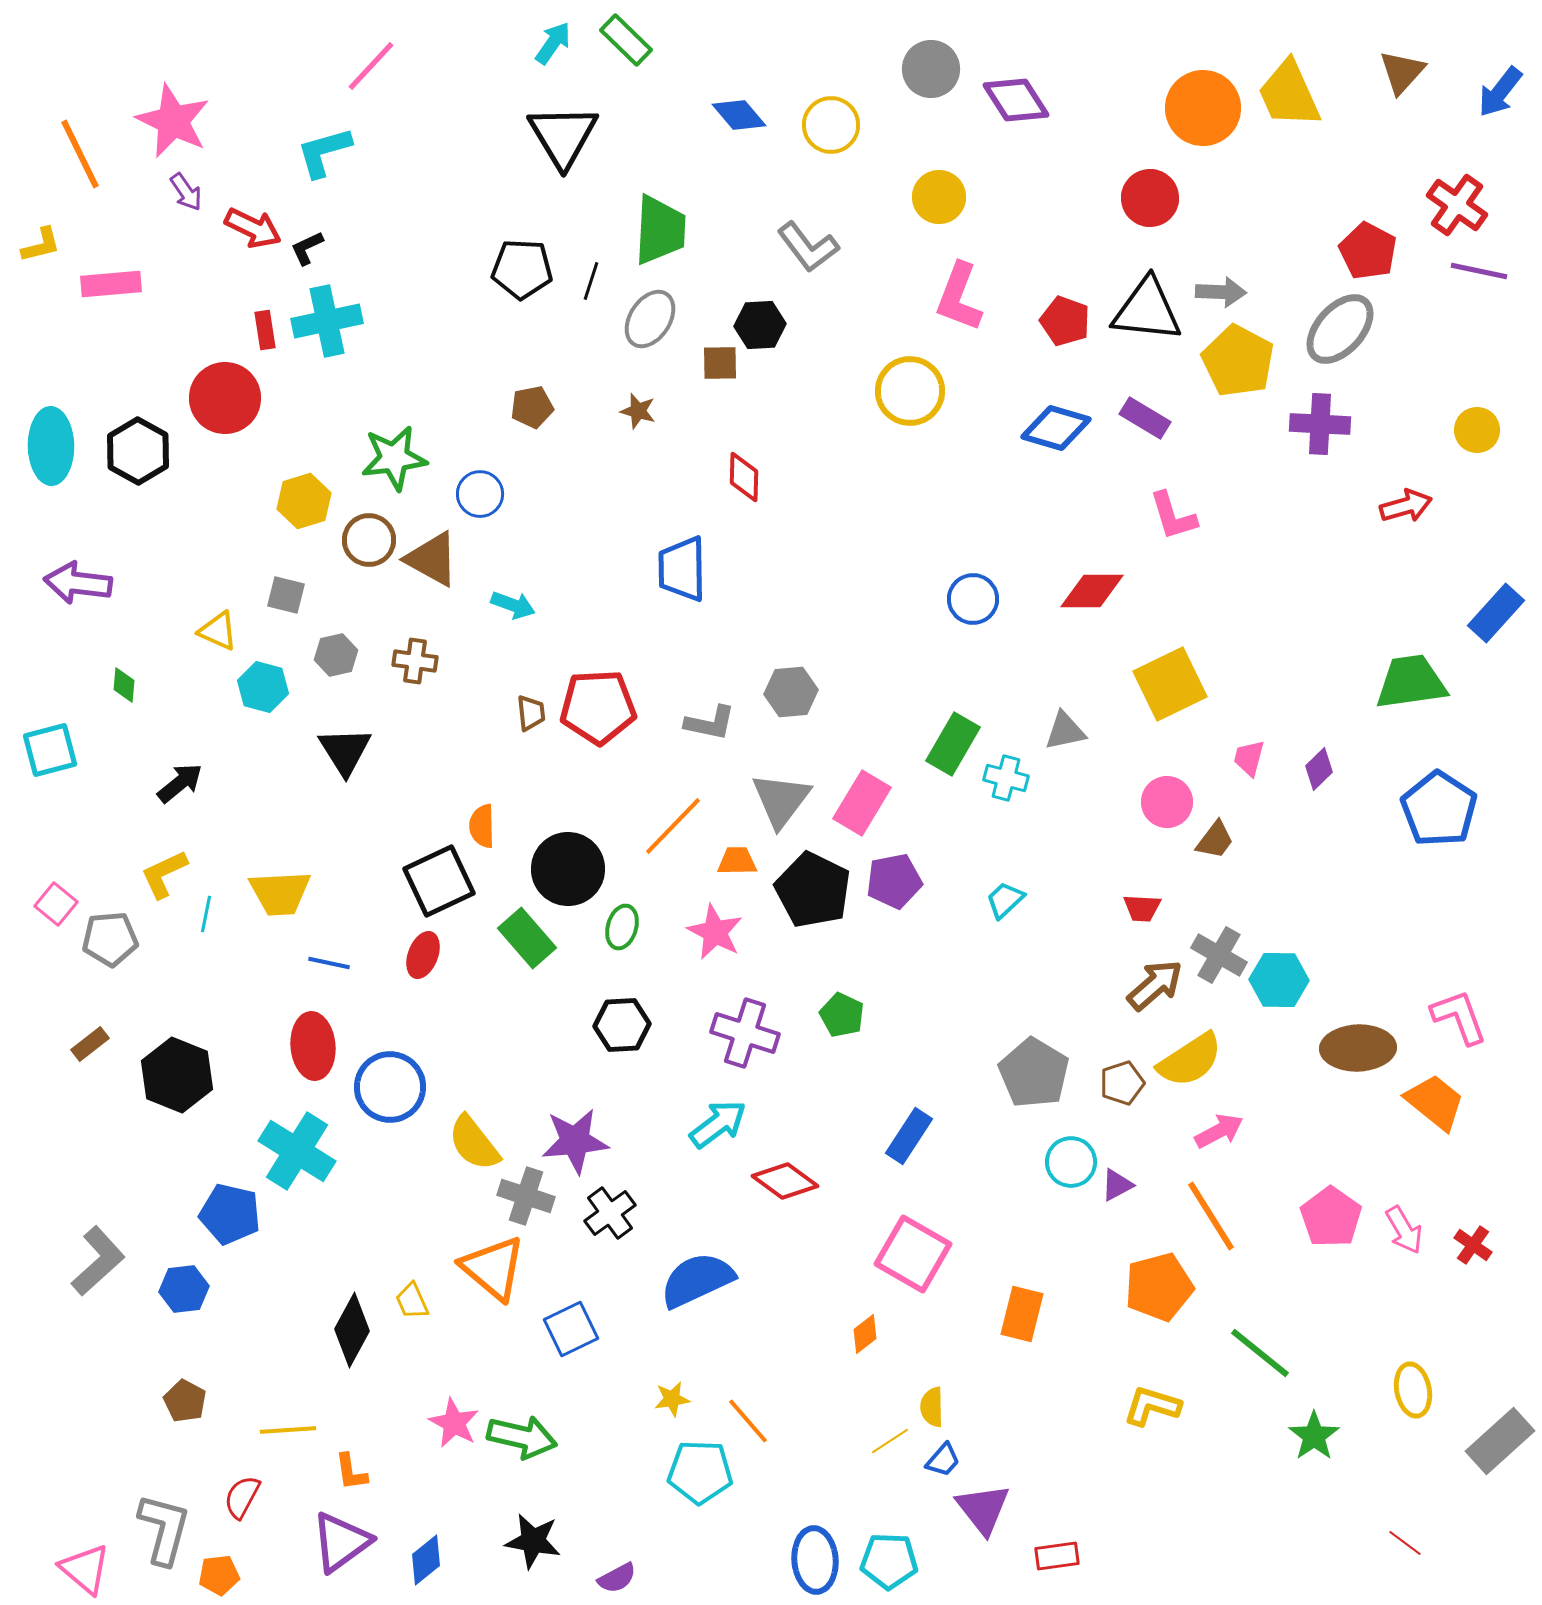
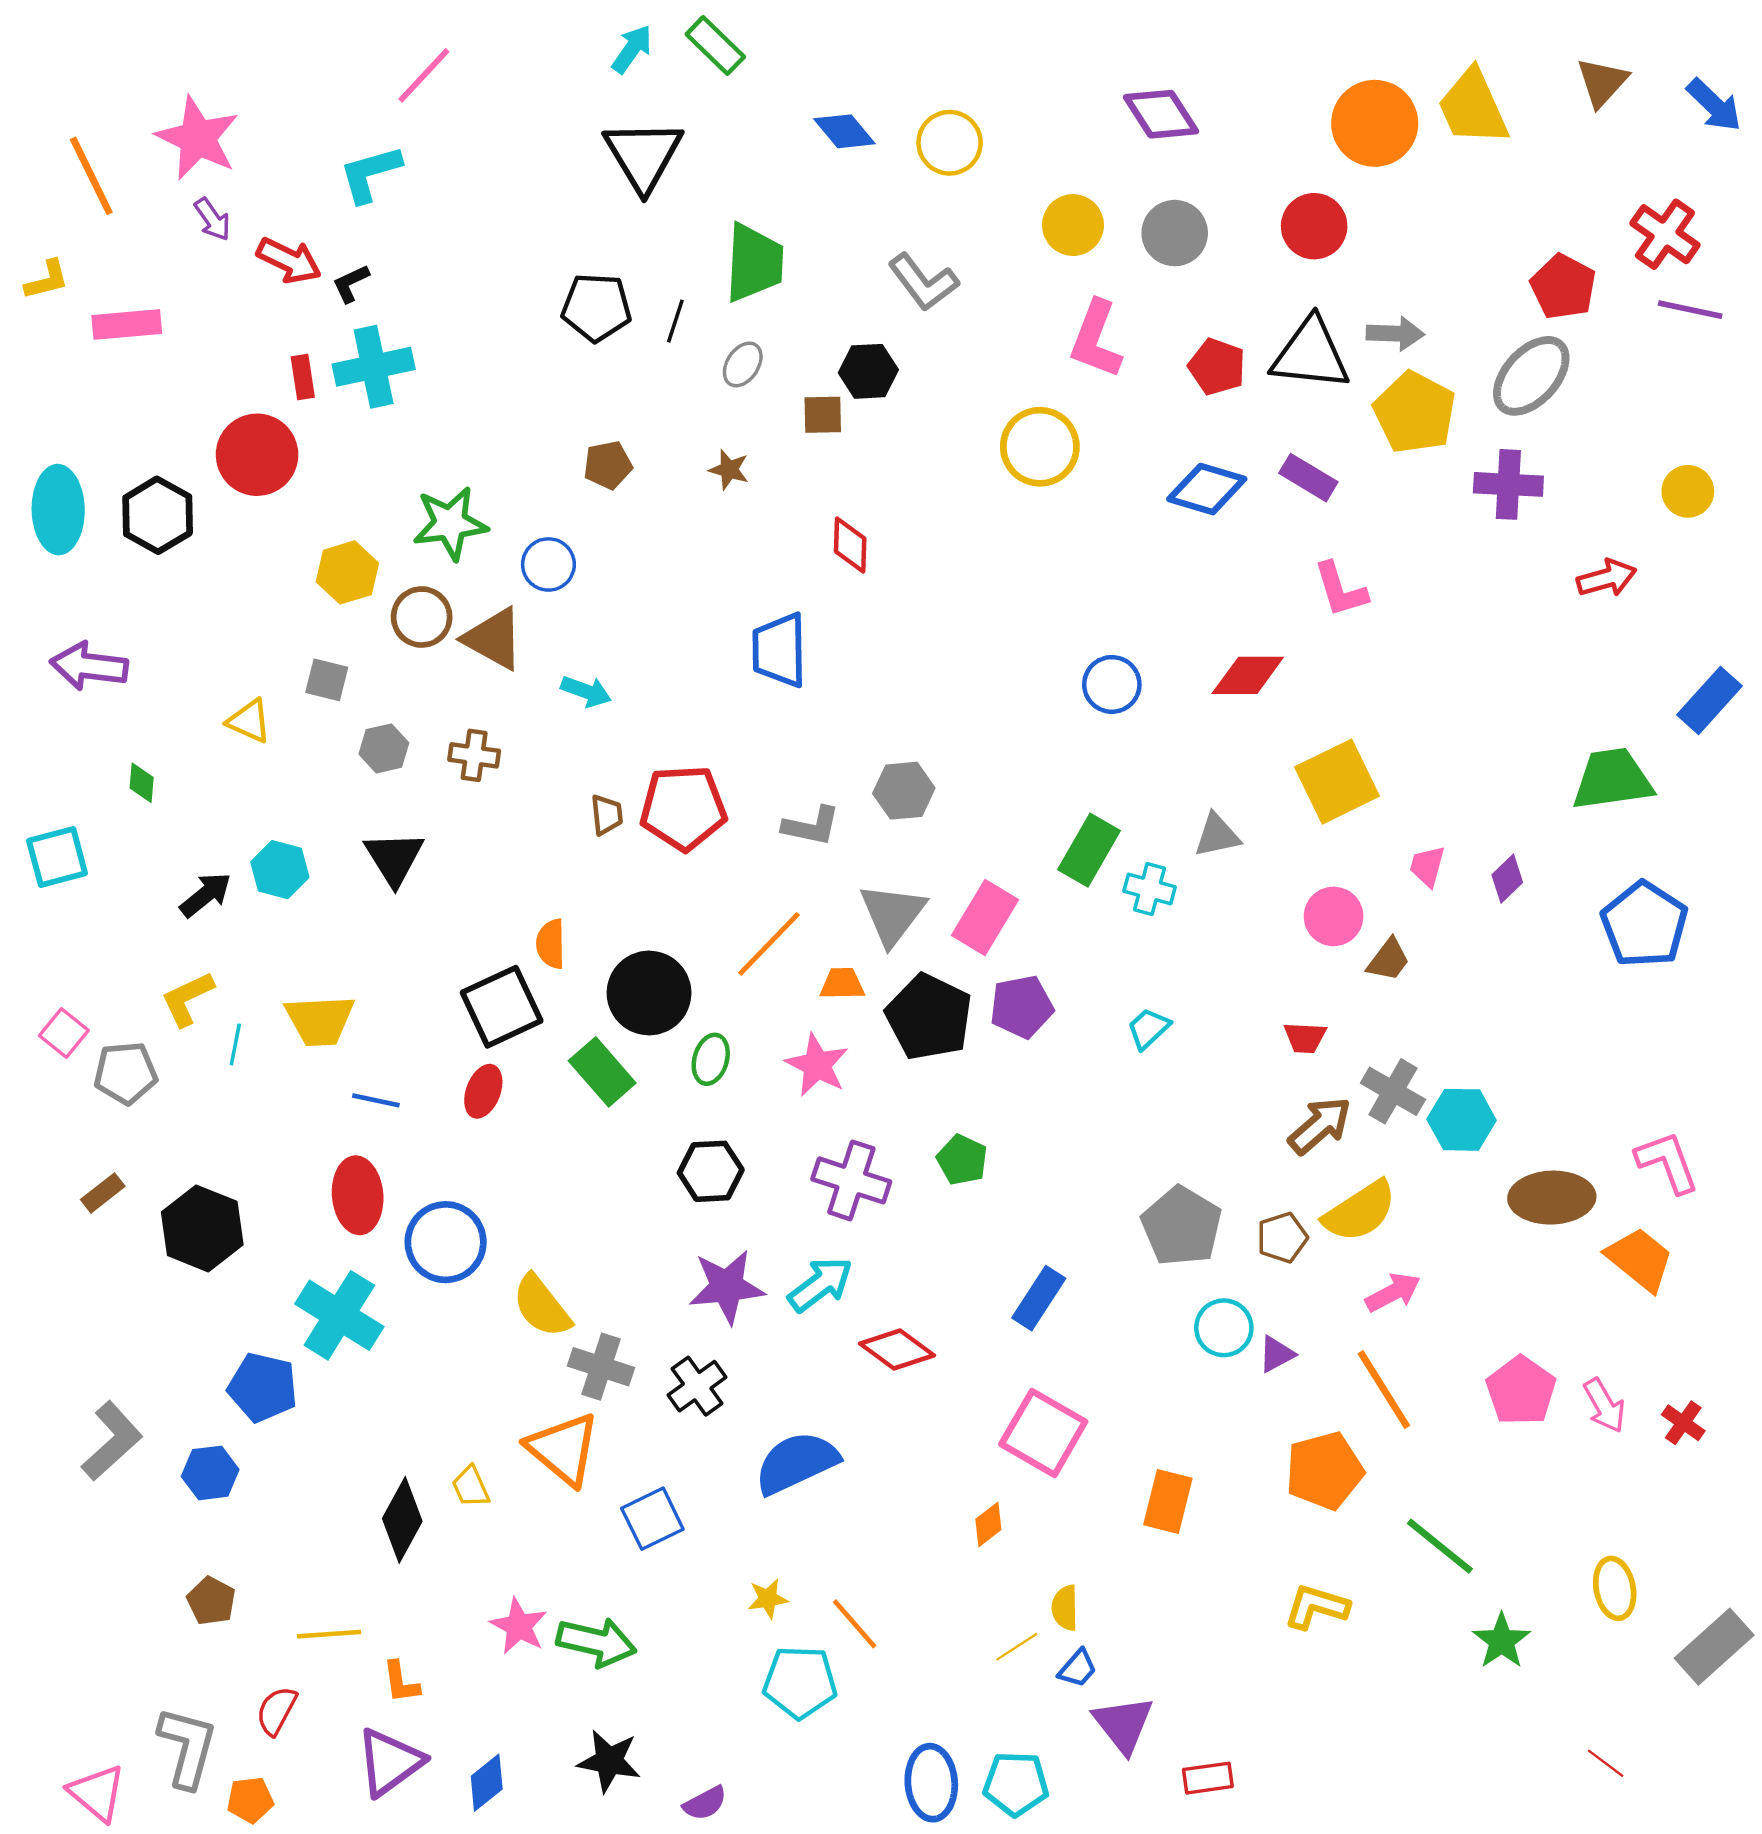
gray circle: (931, 69) -> (1175, 233), moved
blue arrow: (1500, 92) -> (1714, 105), turned -84
gray ellipse: (650, 319) -> (743, 364), size x0.7
cyan hexagon: (263, 687) -> (280, 870), moved
purple star: (575, 1141) -> (727, 1287), moved

